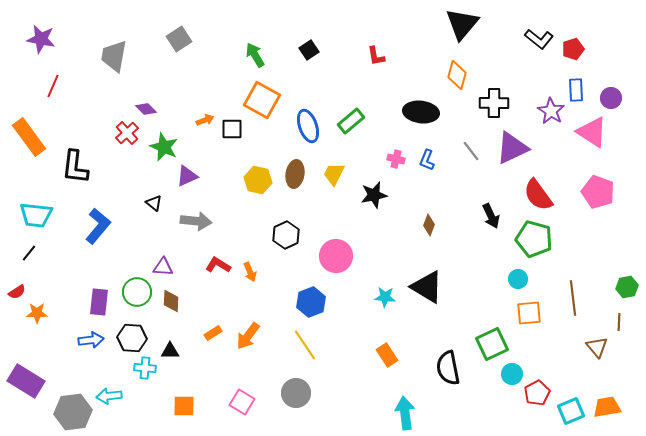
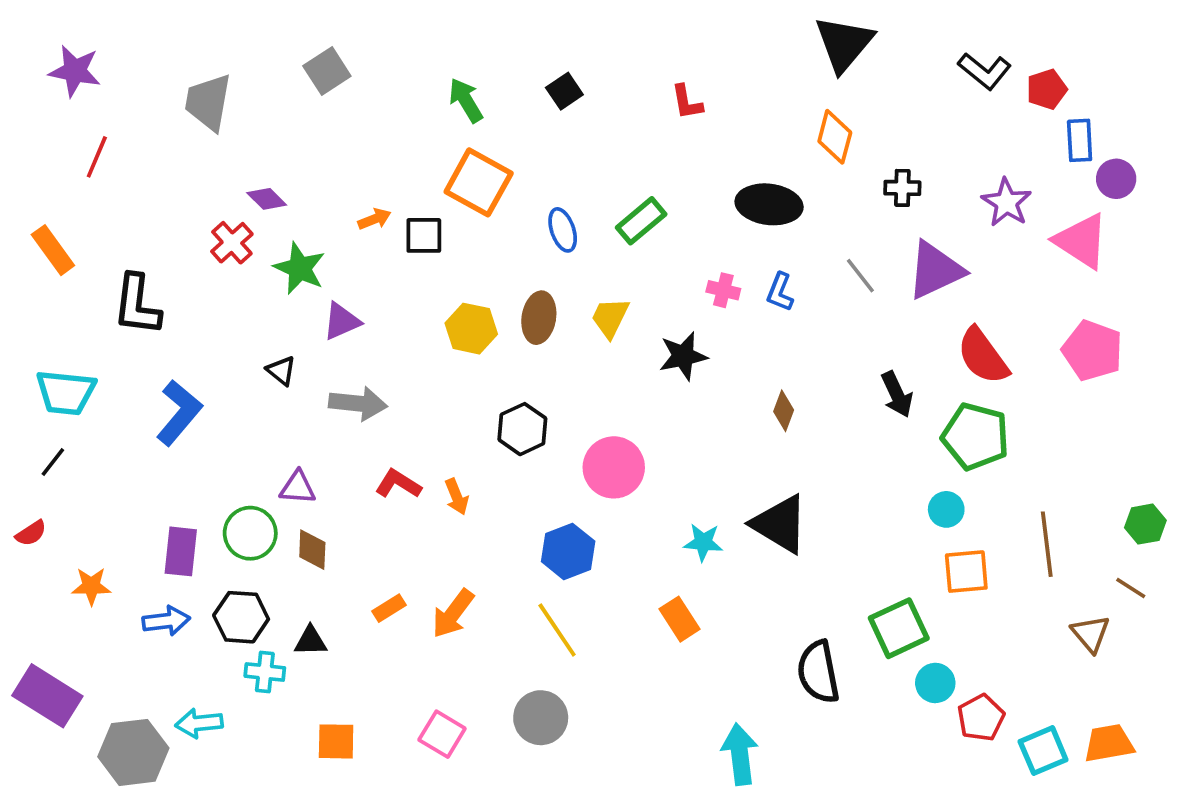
blue rectangle: (576, 90) -> (1080, 140), moved
black cross: (494, 103) -> (902, 188), size x0.7
blue ellipse: (308, 126) -> (563, 230), size x0.7
orange rectangle: (29, 137) -> (53, 250), size x0.7
orange star: (37, 313) -> (91, 586), moved
brown line: (619, 322) -> (1131, 588), turned -60
orange rectangle: (387, 355) -> (680, 619), moved

